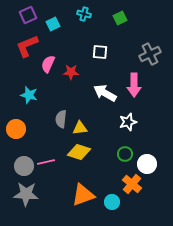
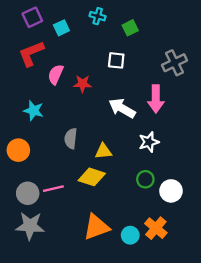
green square: (120, 18) -> (130, 28), moved
yellow triangle: (80, 128) -> (103, 151), moved
orange cross: (132, 184) -> (156, 228), moved

